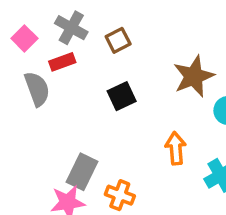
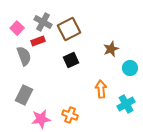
brown square: (118, 40) -> (69, 29), size x1.6
brown star: (194, 76) -> (111, 49), size x0.7
gray rectangle: (82, 172) -> (24, 95), moved

